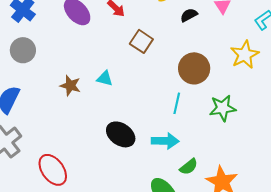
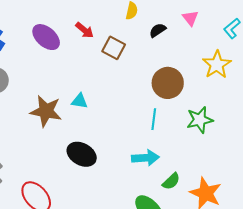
brown square: (141, 41) -> (114, 48), moved
brown star: (70, 86) -> (46, 111), size x1.5
black ellipse: (121, 134) -> (82, 154), moved

